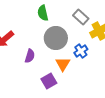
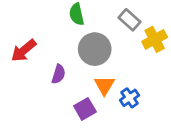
blue cross: (81, 51) -> (130, 98), moved

